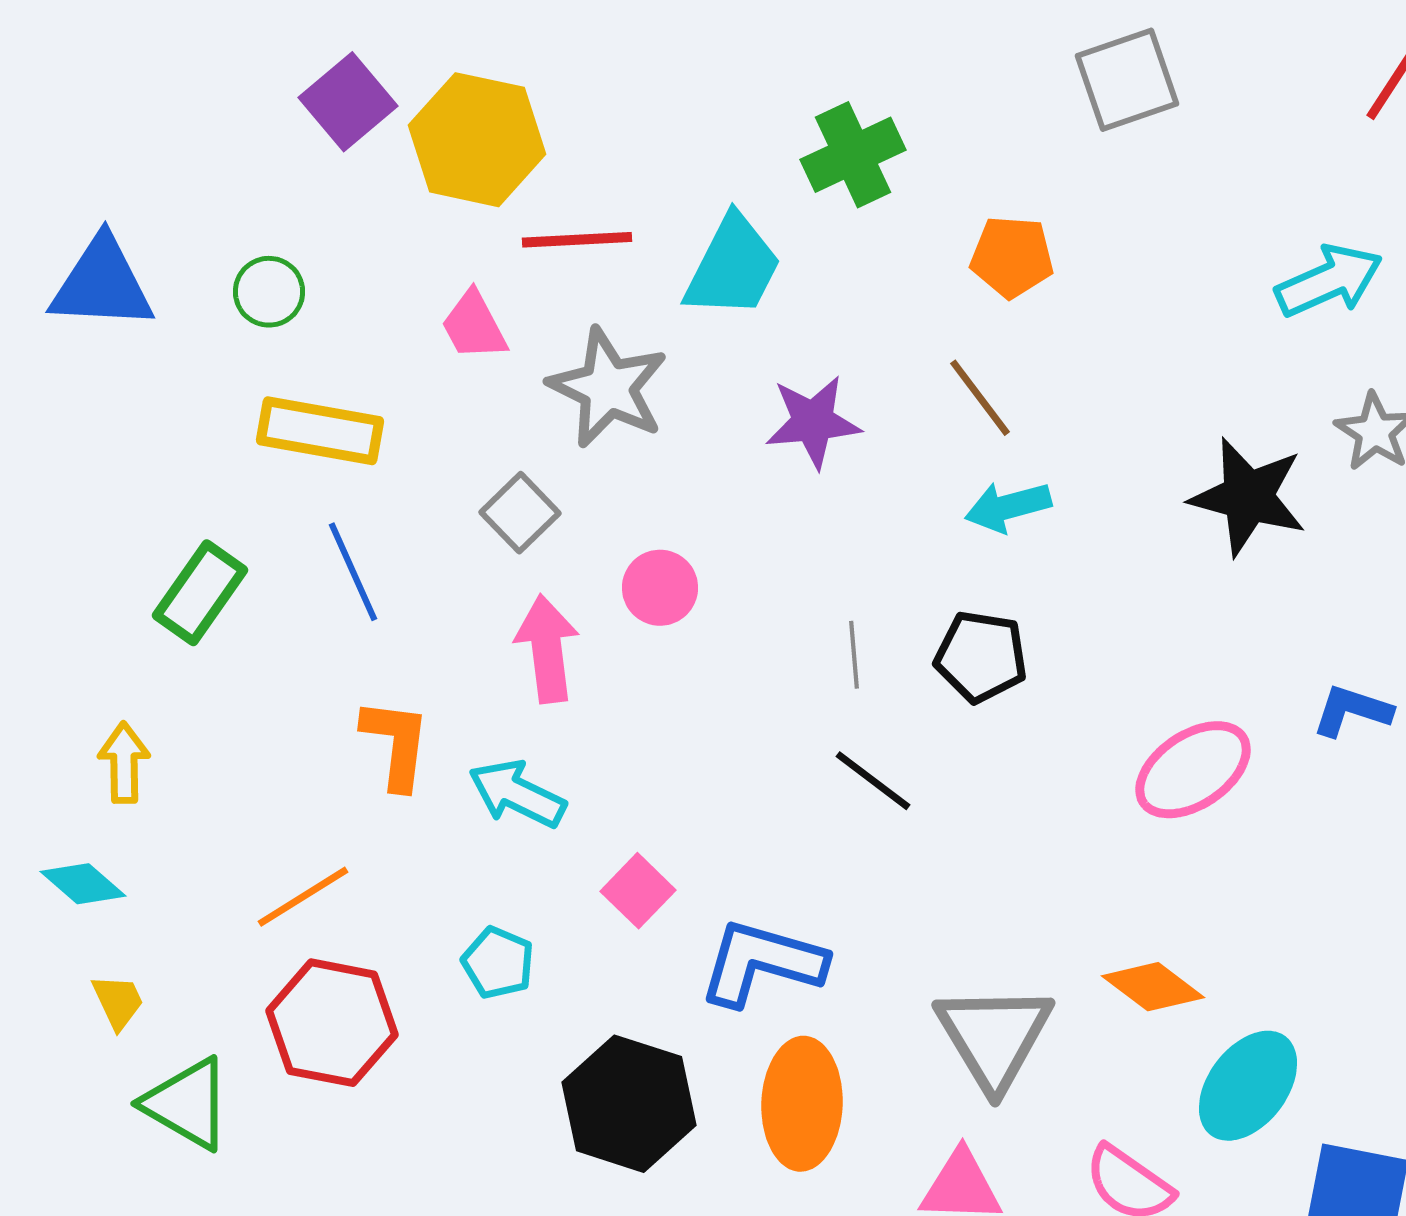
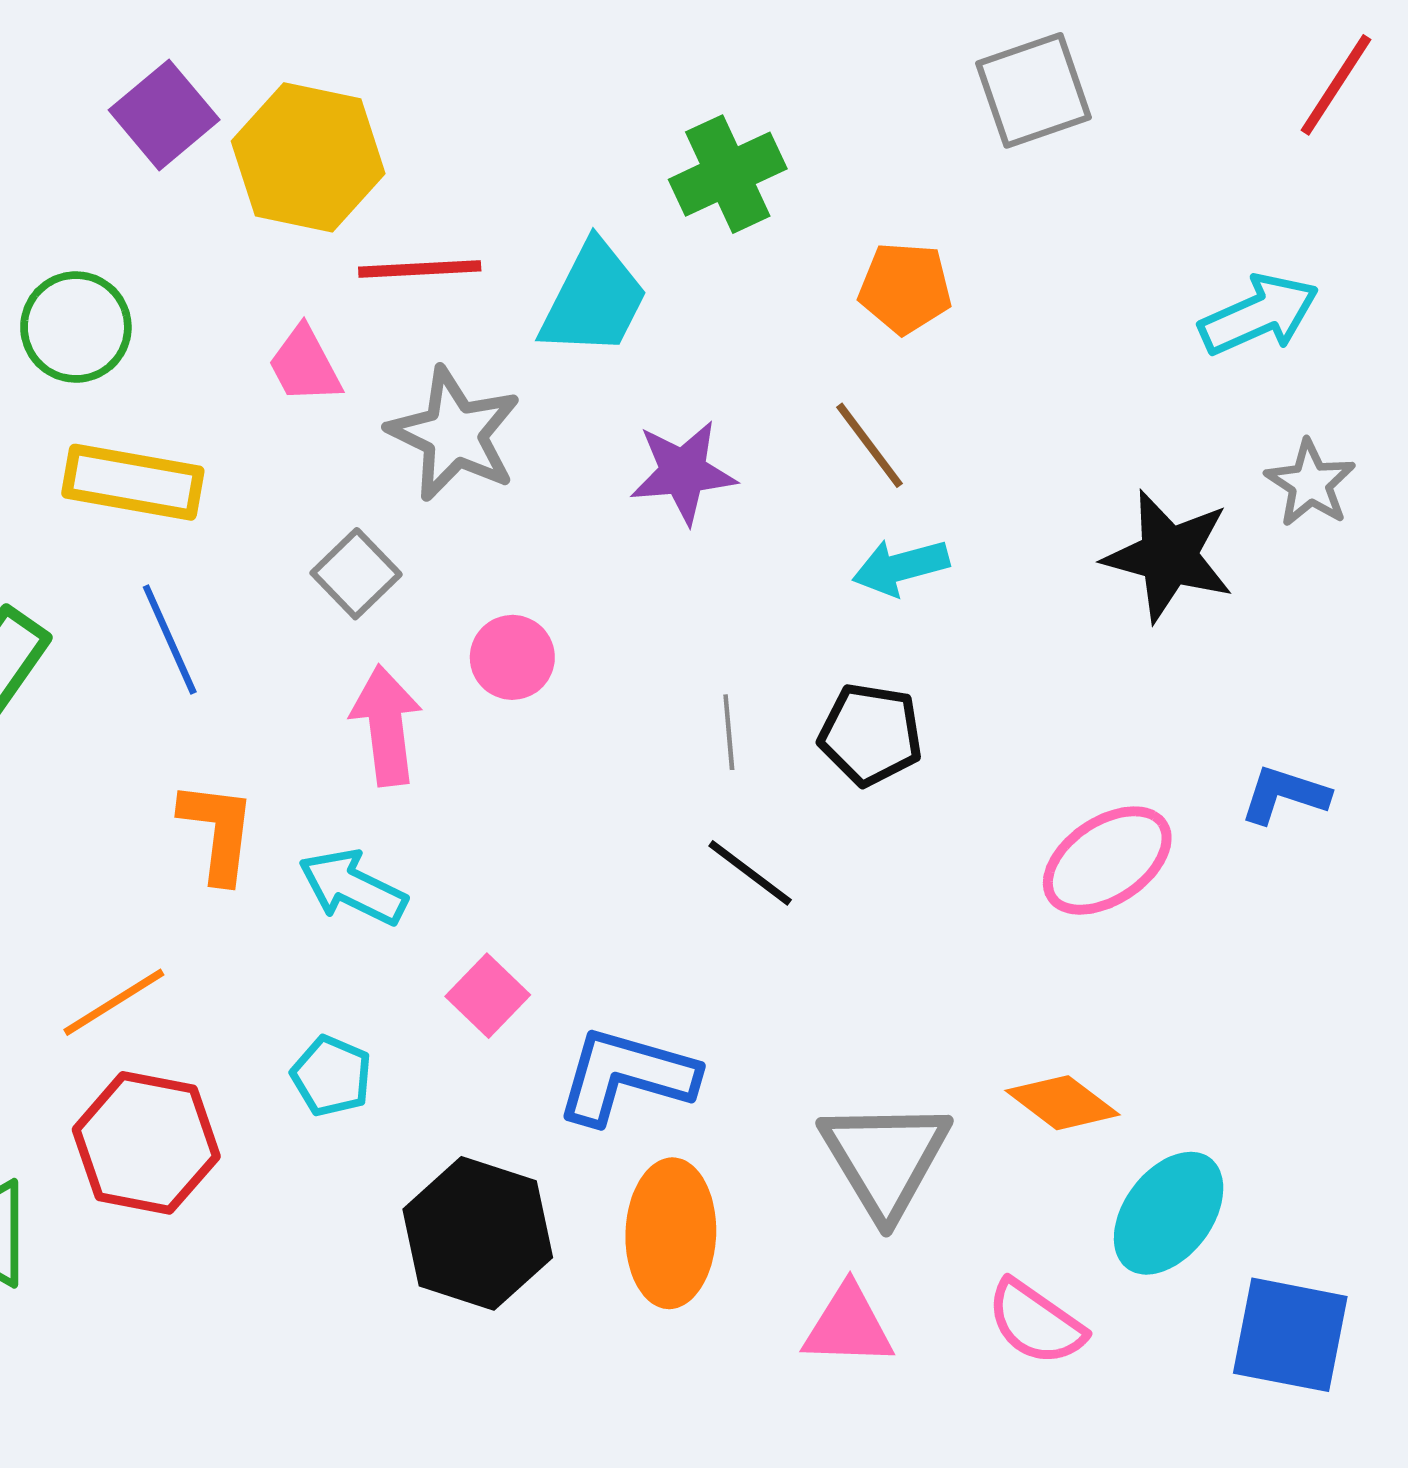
green circle: (269, 292) -> (76, 327), size x1.4

